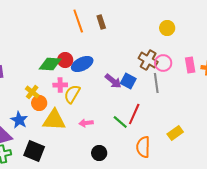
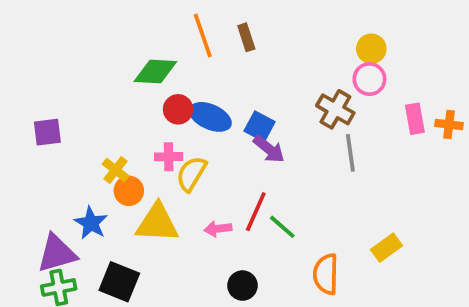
pink circle: (163, 63) -> (369, 79), moved
green diamond: (50, 64) -> (155, 71), moved
blue ellipse: (82, 64) -> (210, 117), turned 50
blue square: (128, 81) -> (260, 126), moved
red line: (134, 114) -> (256, 212), moved

